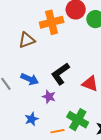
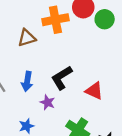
blue arrow: (30, 79) -> (27, 81), turned 72

